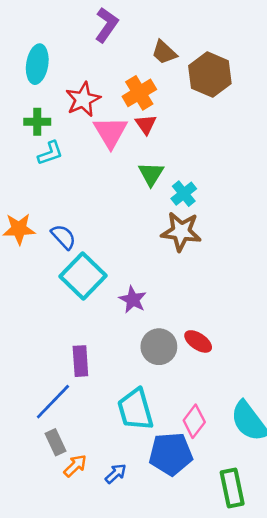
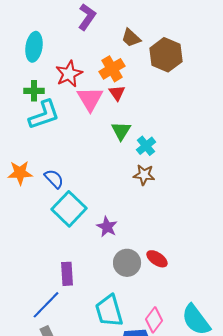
cyan L-shape: (50, 153) -> (44, 115), size x1.6
brown star: (181, 232) -> (144, 175), size x0.7

